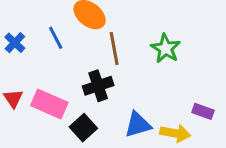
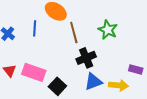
blue line: (56, 38) -> (35, 28), turned 35
black cross: (98, 86) -> (86, 58), moved

